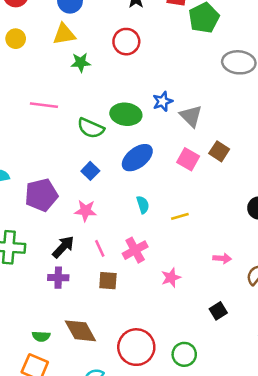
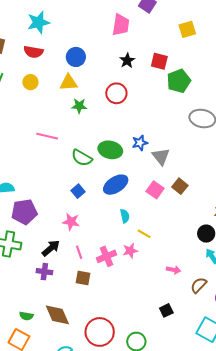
purple pentagon: (41, 195) -> (24, 212), moved
cyan semicircle: (143, 205) -> (125, 216), moved
yellow line: (180, 216) -> (144, 234), turned 40
pink star: (171, 278) -> (130, 251), moved

